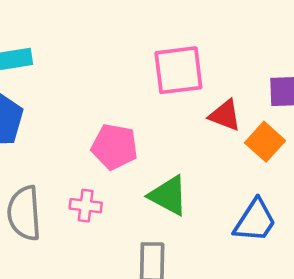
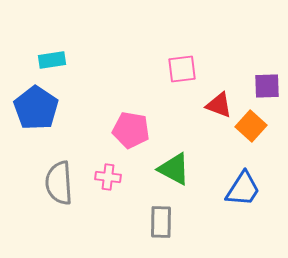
pink square: (178, 70) -> (182, 69), size x0.7

